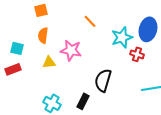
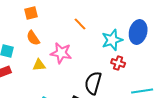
orange semicircle: (43, 35) -> (33, 38), turned -42
red cross: (137, 54) -> (118, 63), moved

